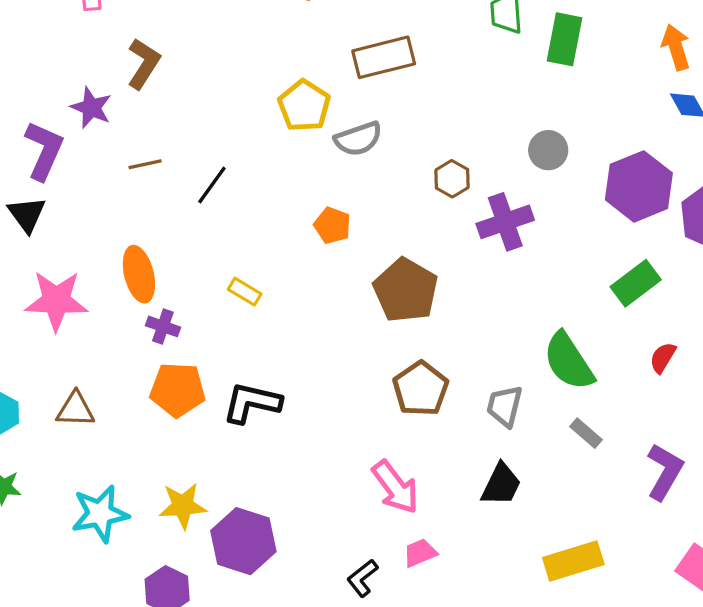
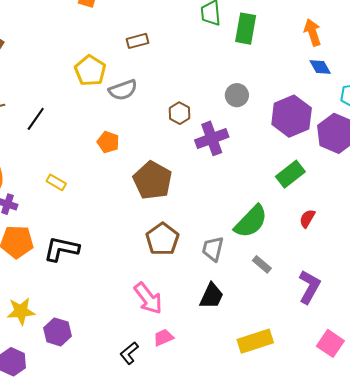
brown rectangle: (384, 57) -> (138, 41), size x0.6
green semicircle: (569, 361) -> (251, 221), turned -102
purple hexagon: (243, 541) -> (57, 332), size x0.7

